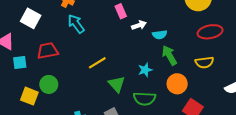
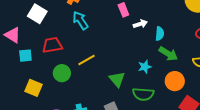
cyan semicircle: (160, 35) -> (160, 34), turned -80
green arrow: (169, 55) -> (168, 54), turned 150
yellow line: (97, 63) -> (86, 60), moved
green circle: (49, 84) -> (62, 73), moved

